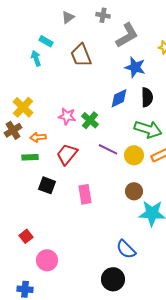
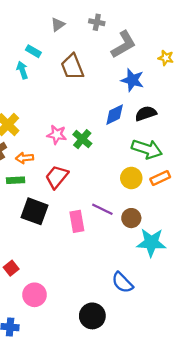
black semicircle: (147, 97) -> (146, 113), turned -108
purple line: (108, 149) -> (102, 209), moved
black square: (47, 185) -> (35, 211), size x1.4
black circle: (113, 279) -> (92, 316), moved

